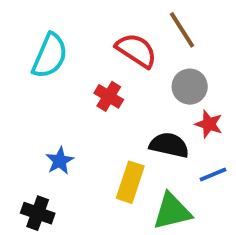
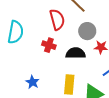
red semicircle: (136, 50) -> (57, 20), turned 55
black semicircle: (169, 145) -> (76, 53), moved

